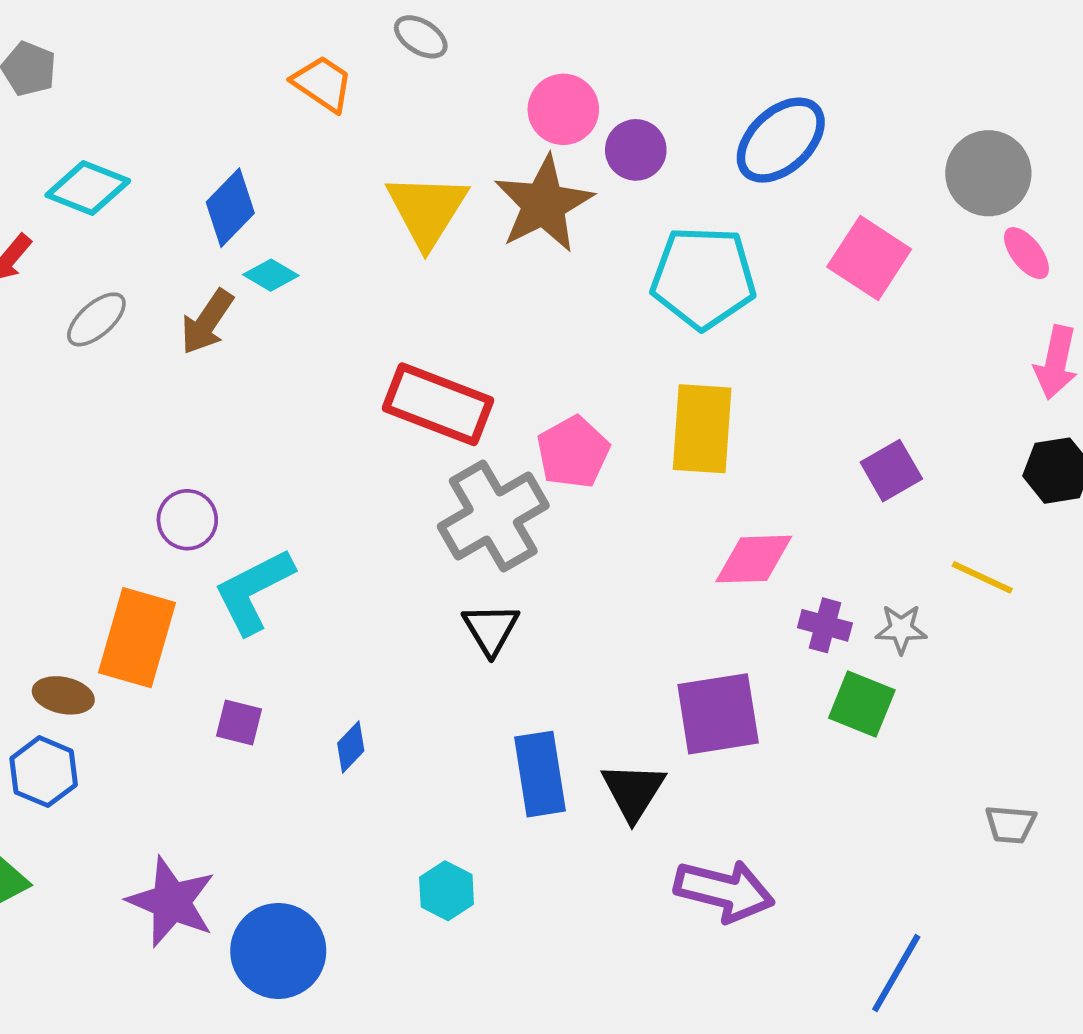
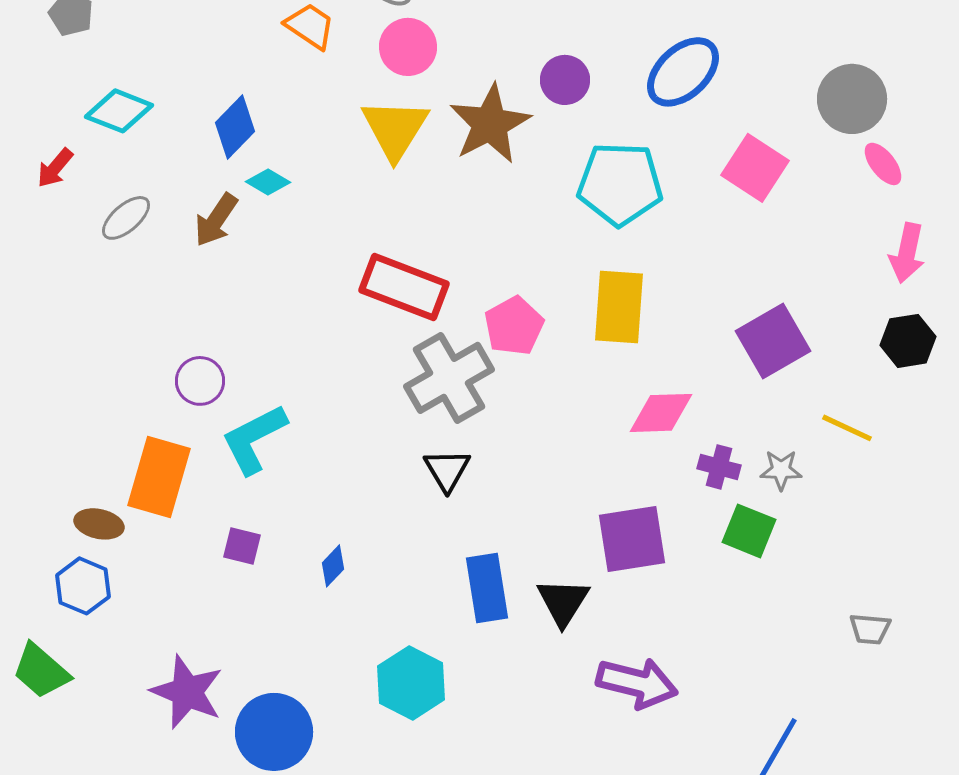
pink circle: (563, 109) -> (408, 47), moved
purple square: (891, 471) -> (773, 341), size x1.5
cyan hexagon: (447, 891) -> (411, 683), size x1.5

